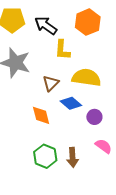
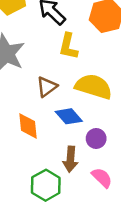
green hexagon: (45, 156) -> (46, 185), moved
brown arrow: (73, 157) -> (70, 159), moved

